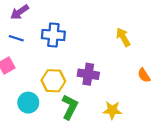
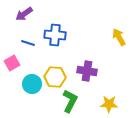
blue line: (16, 38) -> (28, 43), moved
cyan circle: (28, 103) -> (32, 84), moved

